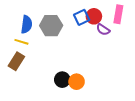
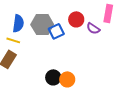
red circle: (94, 16) -> (76, 19), moved
blue square: (82, 17) -> (56, 31), moved

